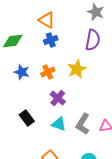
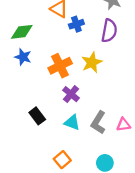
blue cross: (51, 40) -> (76, 24), moved
blue star: (22, 72) -> (23, 57), moved
orange cross: (48, 72) -> (60, 66), size x1.5

